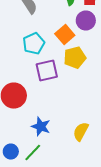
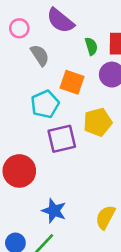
orange square: (65, 34) -> (72, 82), moved, turned -30

